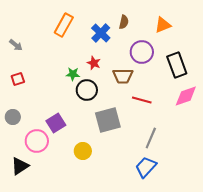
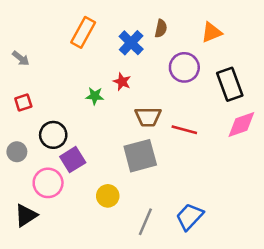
brown trapezoid: (123, 76) -> (148, 117), moved
black circle: (87, 90) -> (53, 135), moved
gray line: (151, 138) -> (145, 222), moved

